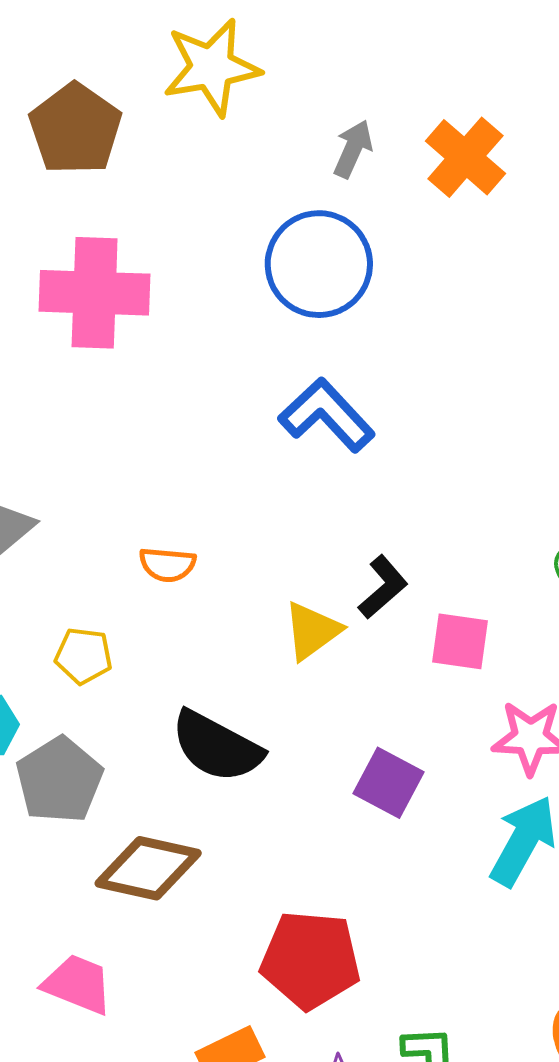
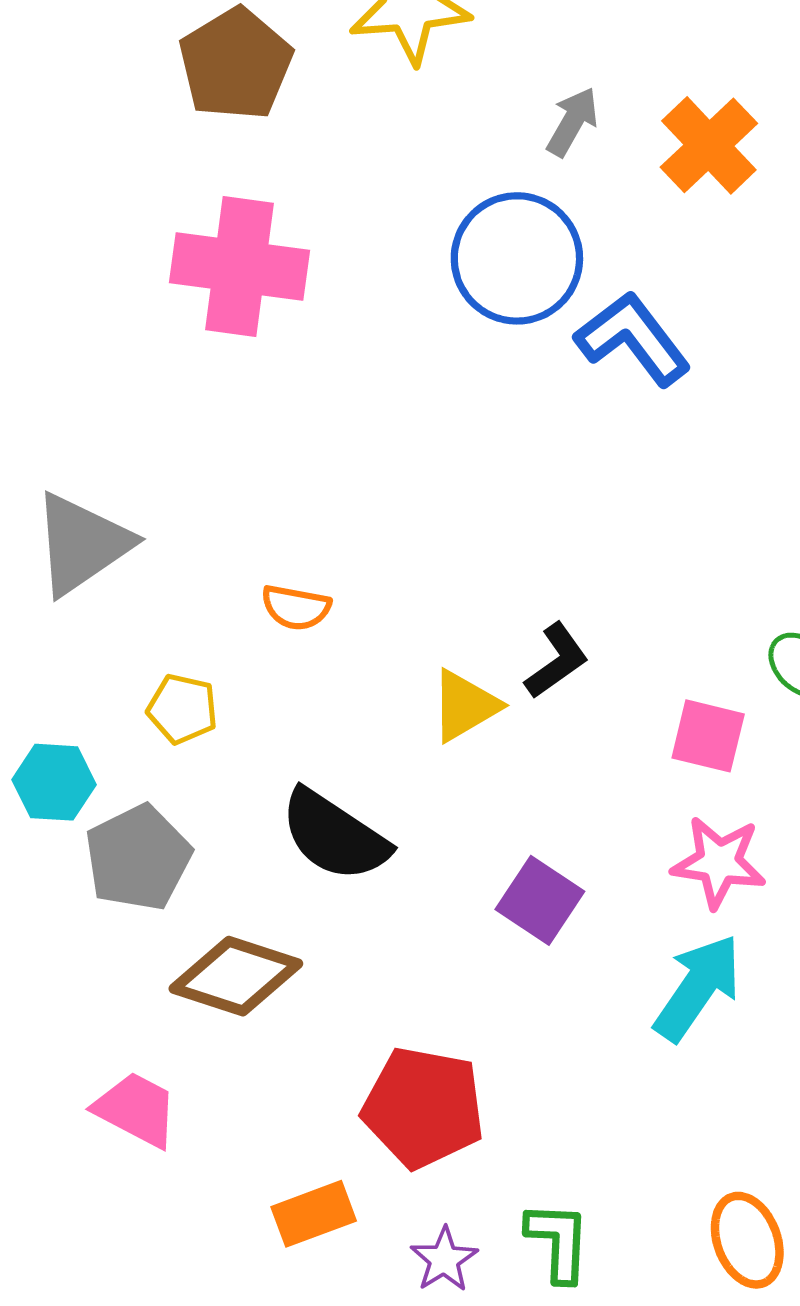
blue L-shape: (327, 415) -> (633, 339), moved
pink square: (460, 641) -> (708, 736), moved

